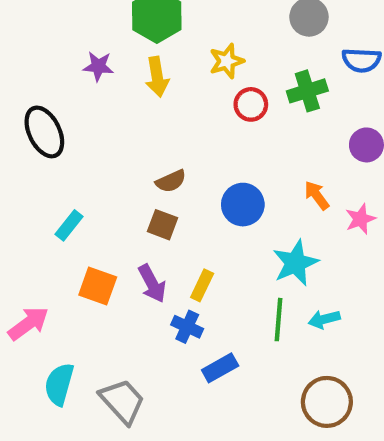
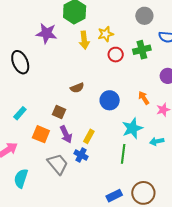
purple star: (98, 66) -> (47, 33), size x1.5
yellow arrow: (157, 77) -> (84, 40), moved
cyan rectangle: (69, 225) -> (20, 113), moved
brown square: (162, 225) -> (59, 112), moved
cyan arrow: (324, 319) -> (157, 141), moved
blue rectangle: (220, 368) -> (114, 196), moved
gray trapezoid: (122, 401) -> (58, 164), moved

